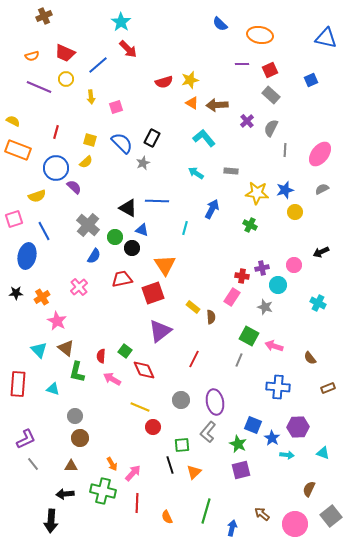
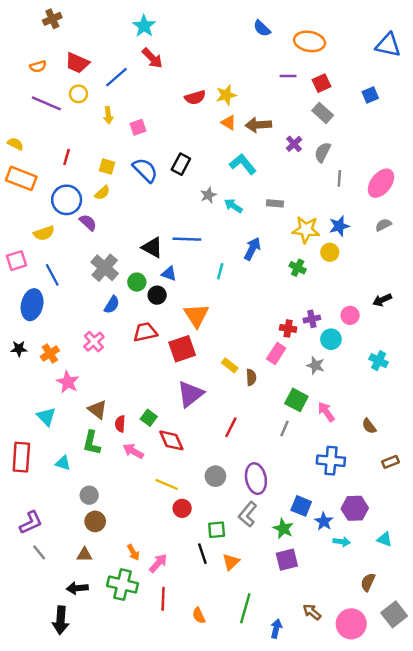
gray star: (143, 163) -> (208, 195), moved
yellow circle: (295, 212) -> (330, 252), moved
pink arrow: (274, 346) -> (326, 412), turned 36
brown triangle: (66, 348) -> (98, 409), moved

